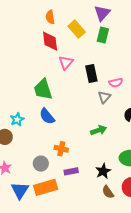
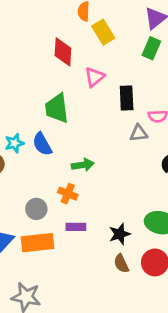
yellow rectangle: (77, 29) -> (103, 32), moved
red diamond: (50, 41) -> (63, 52), moved
gray triangle: (104, 97) -> (139, 133), turned 32
blue semicircle: (47, 116) -> (42, 144), moved
green arrow: (99, 130) -> (83, 165), moved

